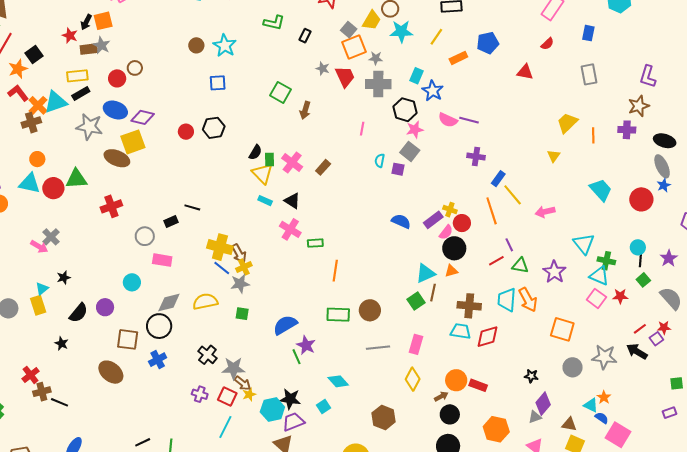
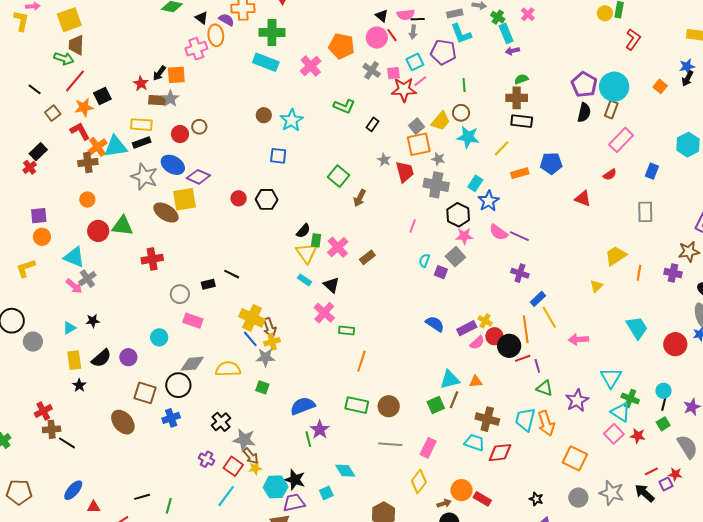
cyan triangle: (30, 183) -> (74, 257), moved
black circle: (454, 248) -> (509, 346), moved
red line: (496, 261) -> (523, 358), moved
yellow rectangle: (38, 305) -> (74, 360), moved

